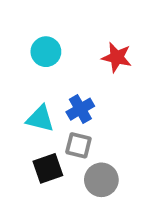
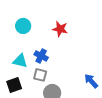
blue cross: (80, 109) -> (41, 56), turned -32
black square: (48, 168) -> (14, 85), moved

